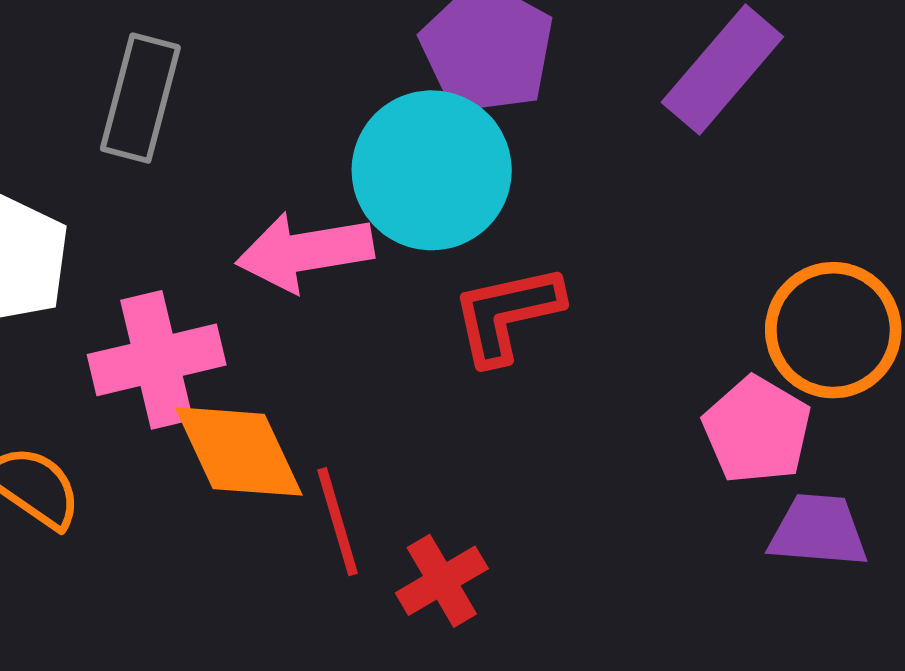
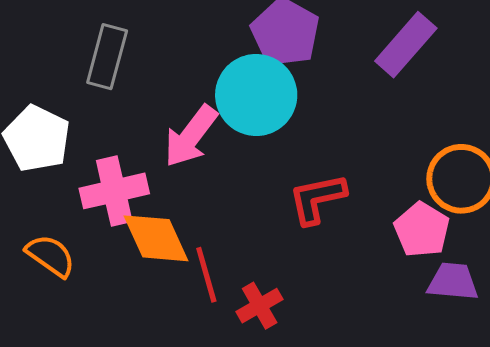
pink arrow: (305, 252) -> (191, 136), turned -44
red L-shape: (507, 314) -> (317, 199), moved

